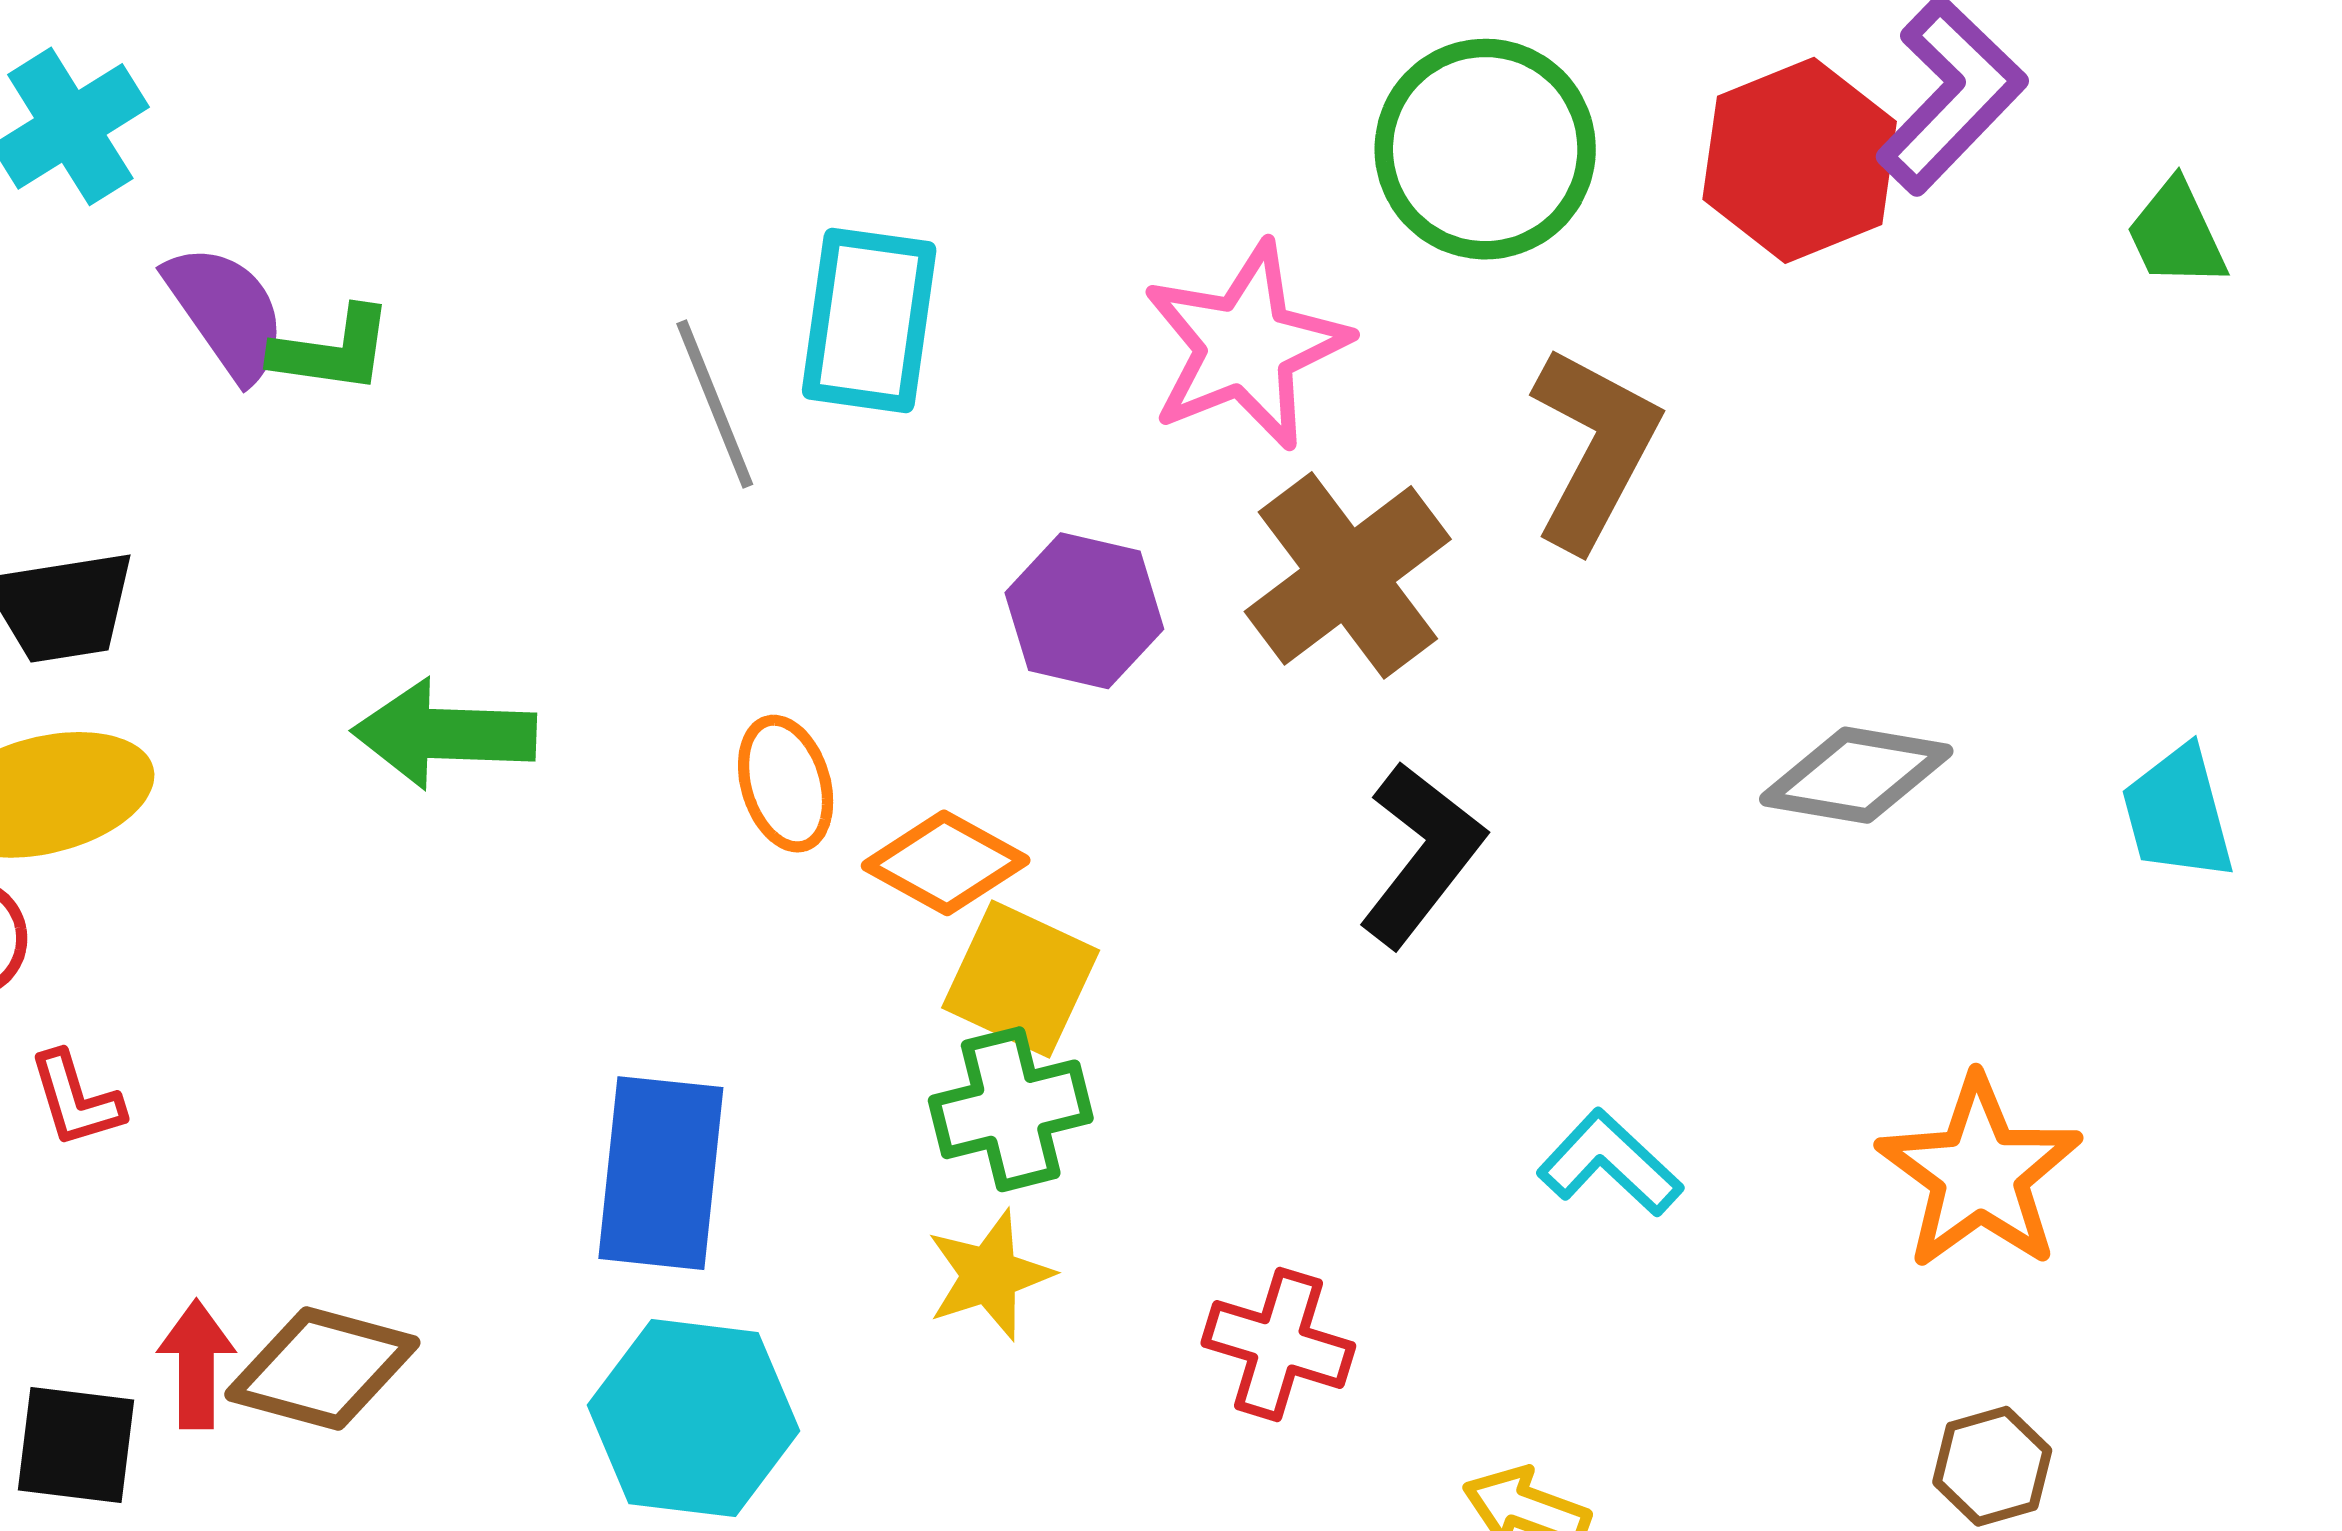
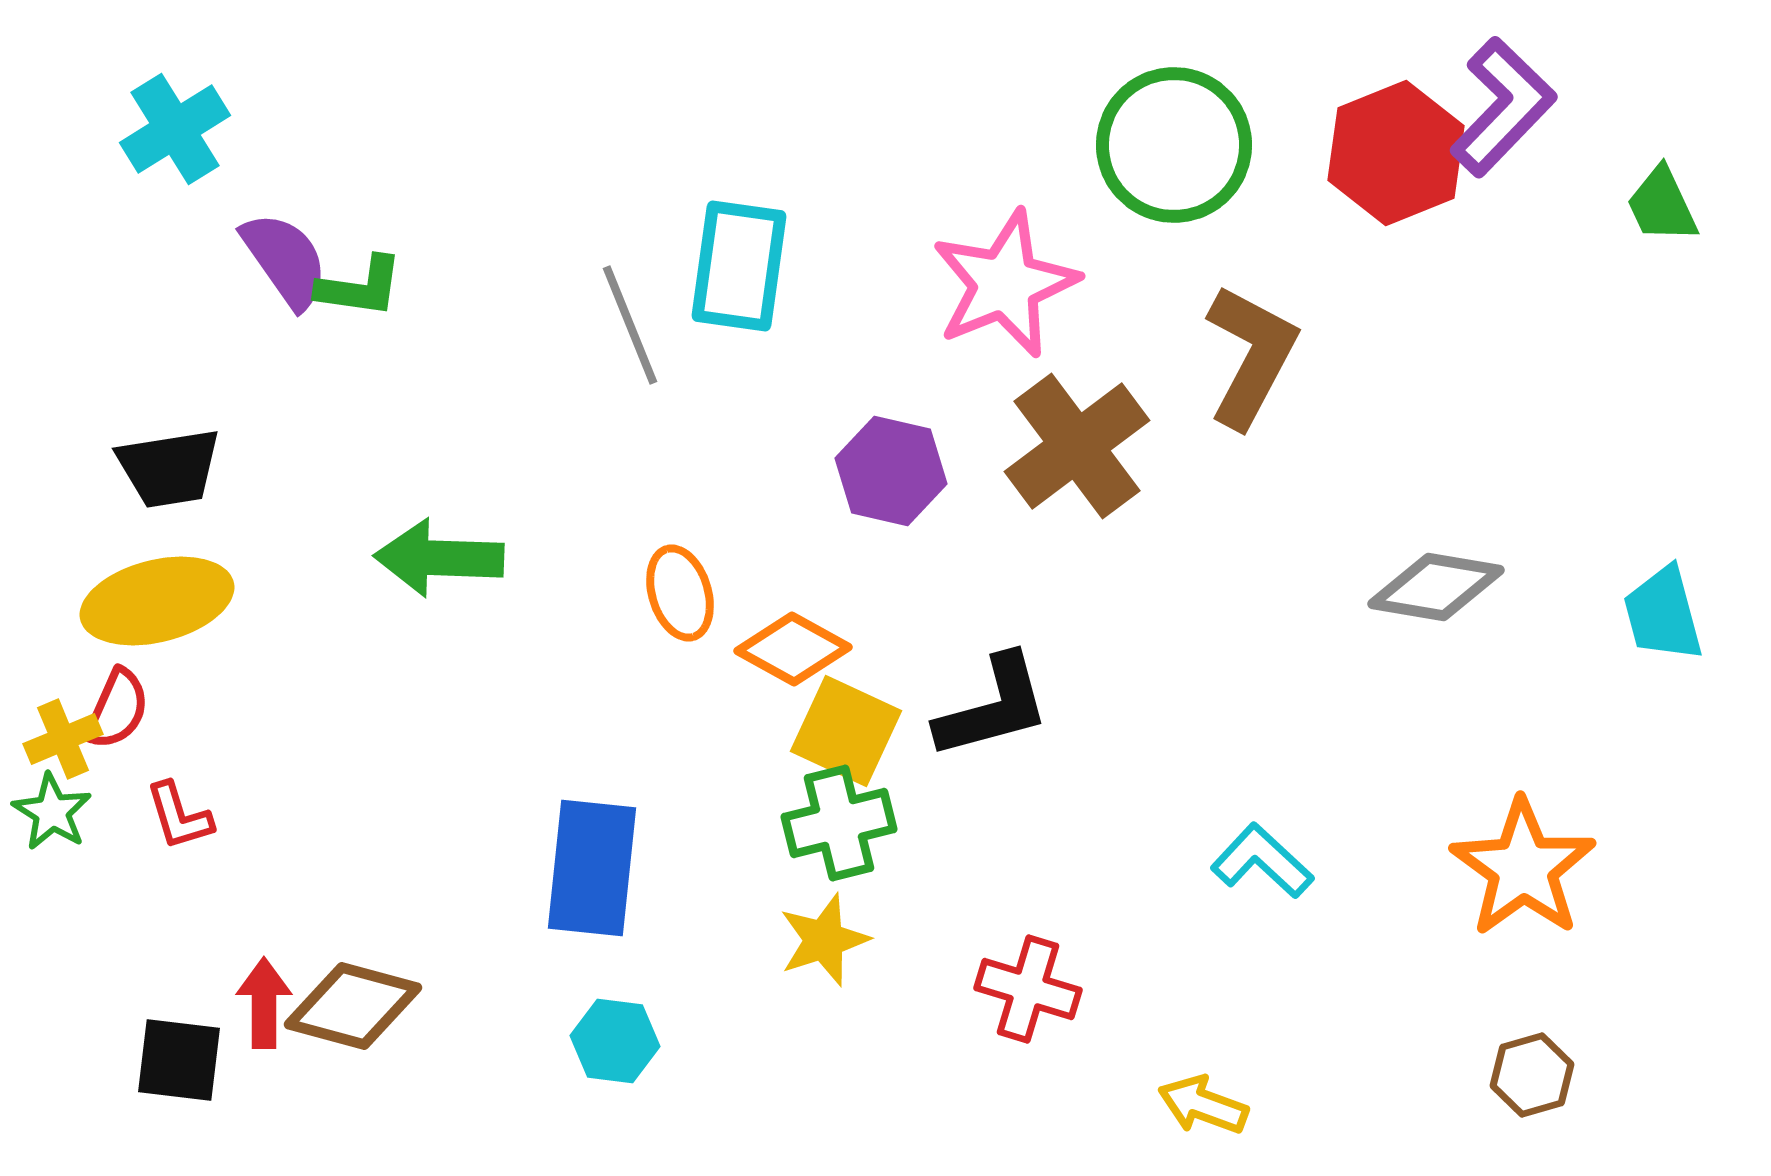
black L-shape: (1421, 854) -> (993, 707), moved, turned 37
cyan hexagon: (693, 1418) -> (615, 1041), size x0.6

